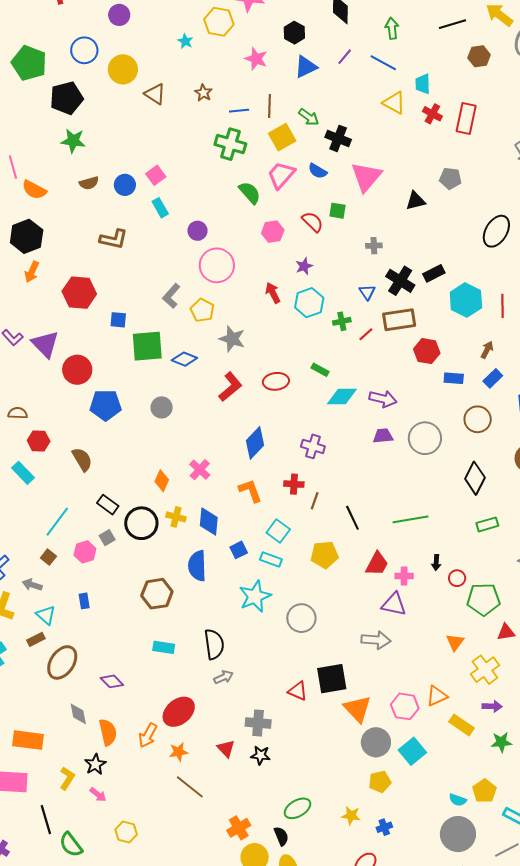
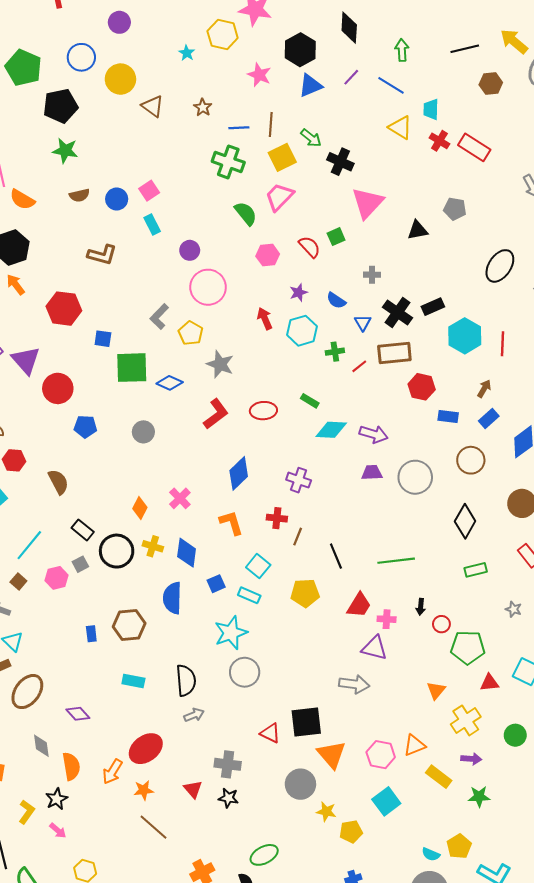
black hexagon: (294, 33) -> (300, 50), size x1.4
red rectangle: (466, 118) -> (474, 147), turned -72
blue semicircle: (318, 171) -> (336, 300), moved
green square: (338, 211) -> (336, 237), turned -36
orange arrow: (32, 272) -> (16, 285), turned 115
blue pentagon: (106, 405) -> (85, 427), size x0.7
blue rectangle: (84, 601) -> (91, 634), moved
gray circle: (301, 618) -> (245, 672), moved
gray circle: (376, 742) -> (300, 784), moved
yellow star: (351, 816) -> (326, 812), moved

